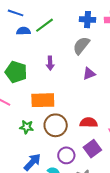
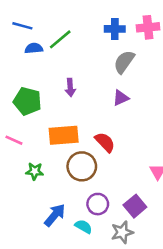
gray semicircle: (81, 46) -> (124, 62), moved
red semicircle: (89, 123) -> (105, 142), moved, turned 48
green star: (27, 127) -> (35, 171), moved
purple square: (92, 149) -> (135, 206), moved

